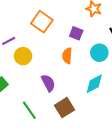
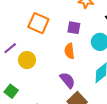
purple semicircle: (48, 83) -> (68, 80), moved

